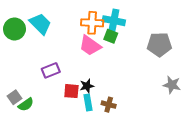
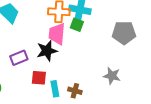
pink trapezoid: (90, 46) -> (57, 34), turned 60
gray star: (172, 85) -> (112, 76), moved
black star: (87, 86) -> (47, 51), moved, size x1.5

